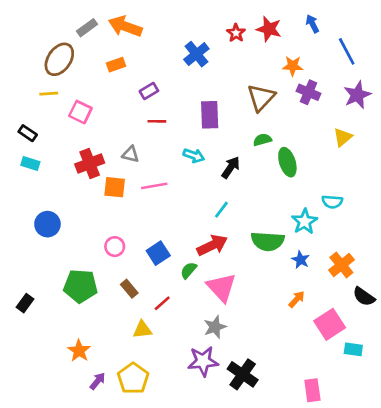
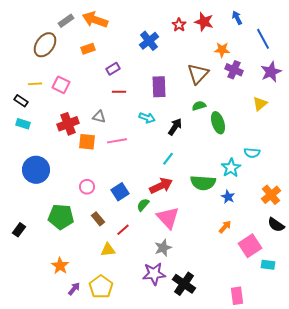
yellow line: (49, 94) -> (35, 84), moved
blue circle: (47, 224) -> (36, 170), size x1.4
orange cross: (341, 265) -> (271, 195), moved

